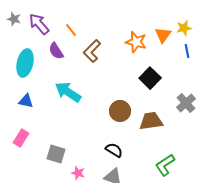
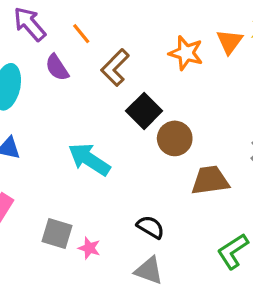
black square: (150, 78) -> (144, 111), moved
cyan arrow: (68, 92) -> (89, 159), moved
brown circle: (120, 111) -> (175, 138), moved
pink star: (78, 173) -> (89, 248), moved

